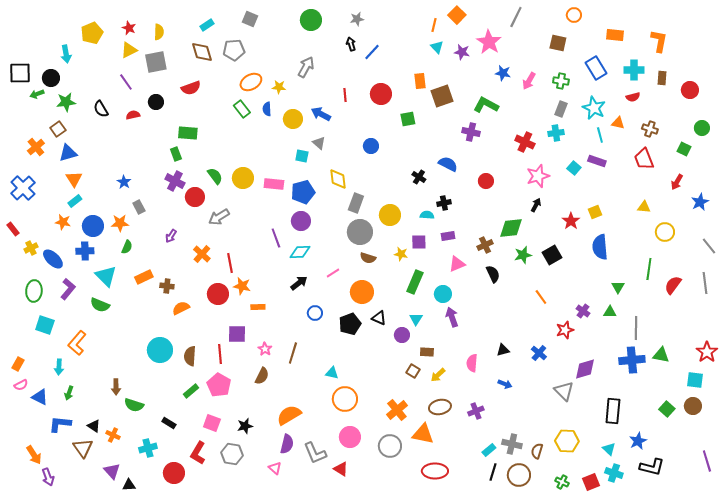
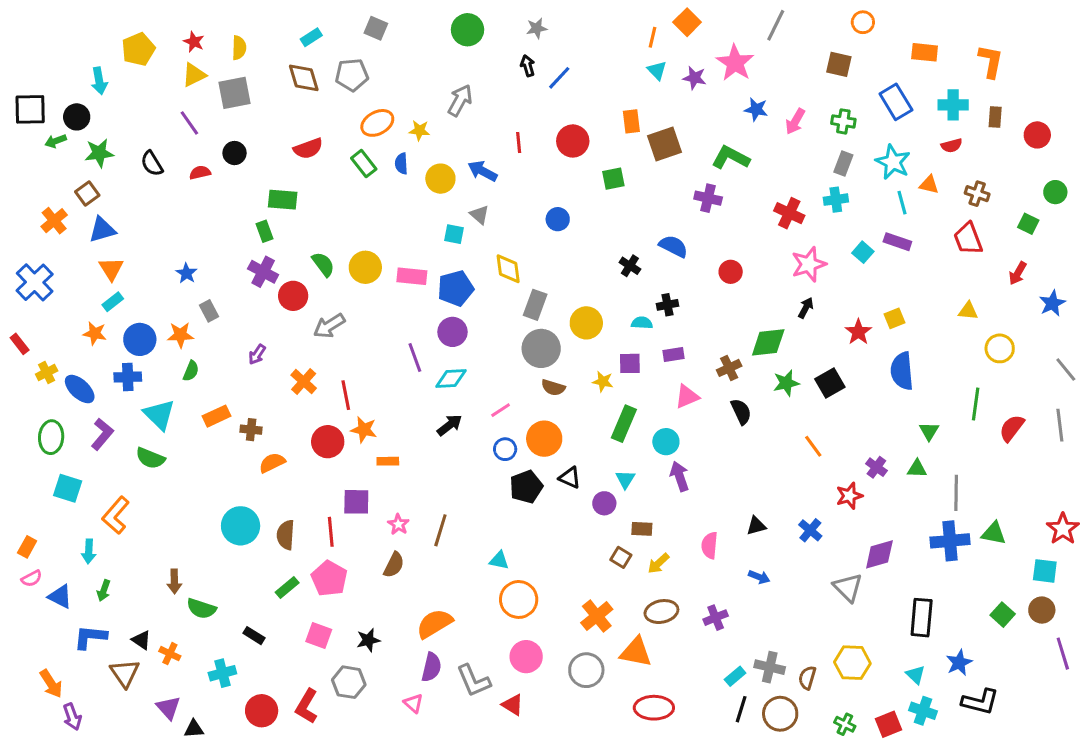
red semicircle: (191, 88) -> (308, 149), moved
blue circle: (315, 313) -> (505, 449), moved
red L-shape: (198, 453) -> (307, 706), moved
purple line: (707, 461) -> (1063, 654), moved

